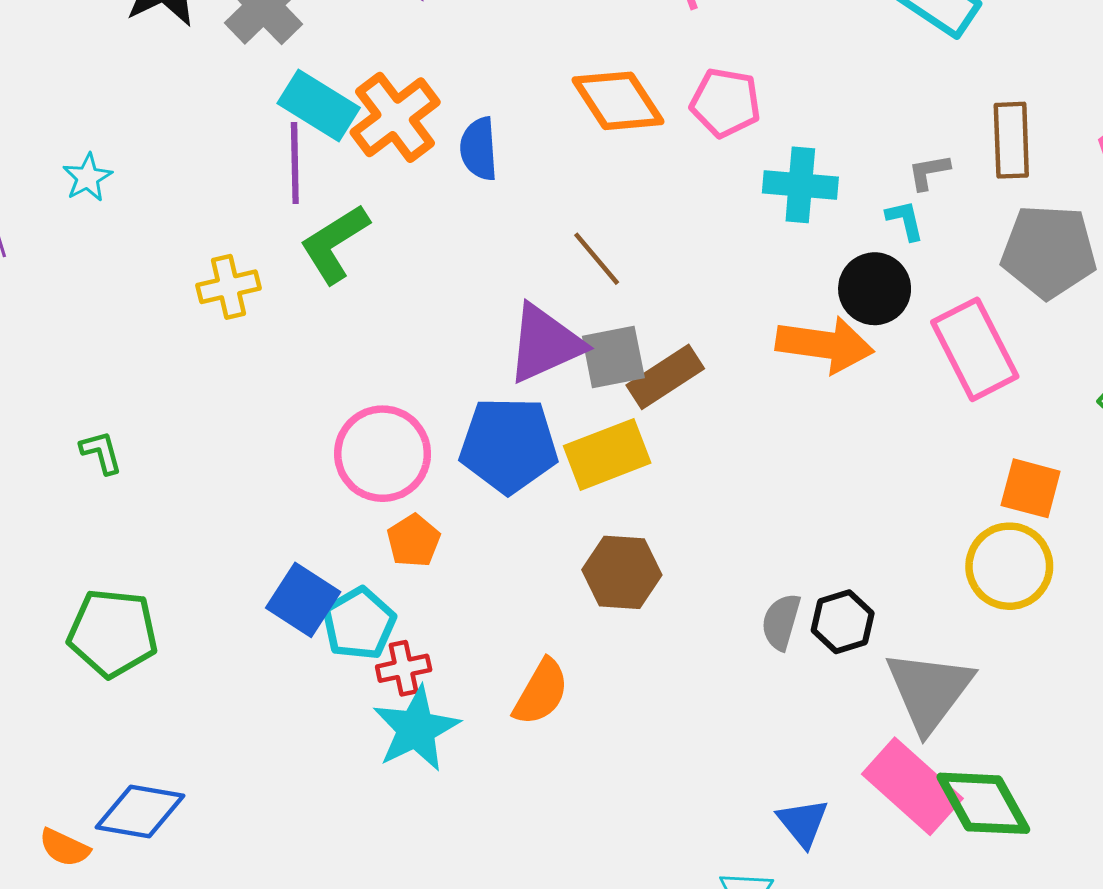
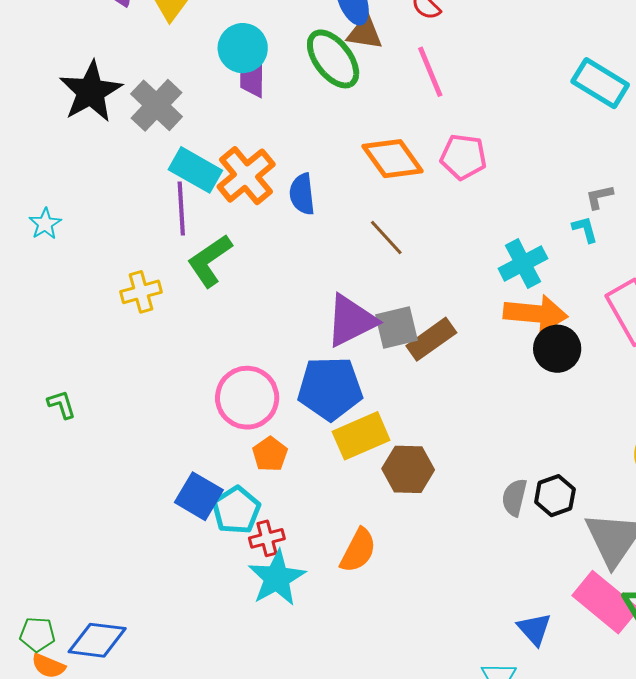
cyan cross: (800, 185) -> (523, 264), moved, turned -30
brown line: (597, 259) -> (386, 237), moved
black circle: (875, 289) -> (557, 349), moved
yellow rectangle: (607, 454) -> (361, 436), moved
green pentagon: (113, 633) -> (37, 634), moved, size x0.6

